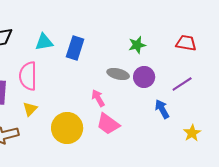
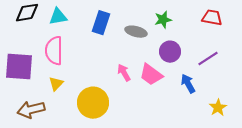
cyan triangle: (44, 42) -> (58, 17), moved
gray ellipse: (118, 74) -> (136, 32), moved
pink trapezoid: (108, 124) -> (151, 75), moved

